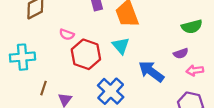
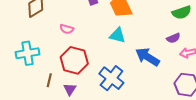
cyan triangle: (121, 46) -> (117, 35), turned -30
red hexagon: (86, 54) -> (74, 60), moved

